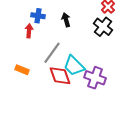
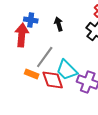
red arrow: (29, 31) -> (22, 35), size x1.6
orange rectangle: (22, 70) -> (32, 74), moved

